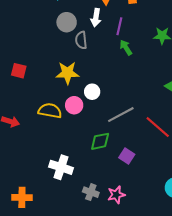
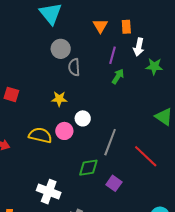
white arrow: (96, 18) -> (139, 47), moved
green arrow: (126, 48) -> (118, 76), turned 63
yellow star: (67, 73) -> (59, 99), size x0.7
gray line: (121, 115) -> (110, 142), turned -44

